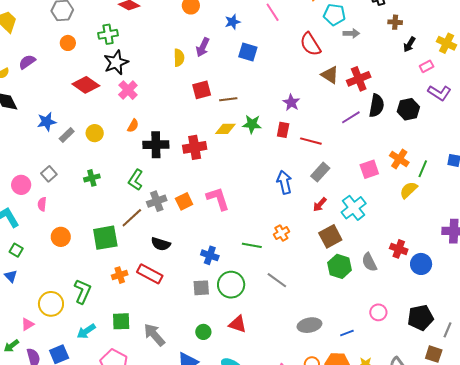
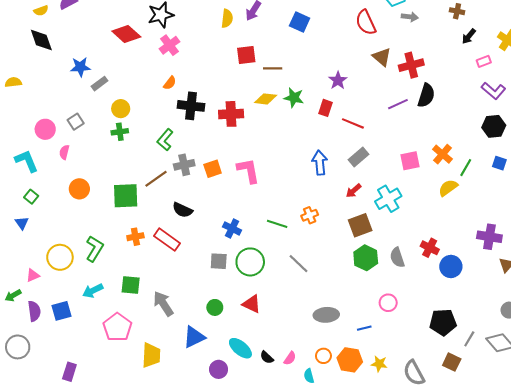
black hexagon: (408, 109) -> (494, 126), moved
yellow circle: (95, 133) -> (121, 109), moved
pink circle: (378, 312) -> (388, 303), moved

